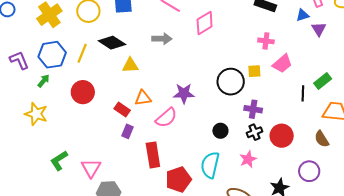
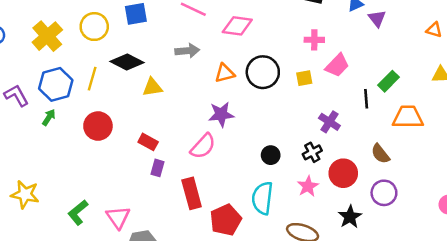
pink diamond: (205, 23) -> (237, 26), turned 45
black circle: (231, 82) -> (263, 72), moved
orange triangle: (143, 98) -> (225, 73), moved
purple cross: (253, 109) -> (329, 122), moved, turned 30
yellow star: (36, 114) -> (25, 194), moved
red circle: (282, 136) -> (343, 173), moved
brown semicircle: (322, 139) -> (380, 154), moved

